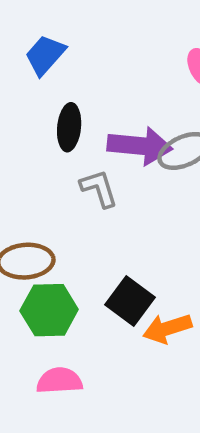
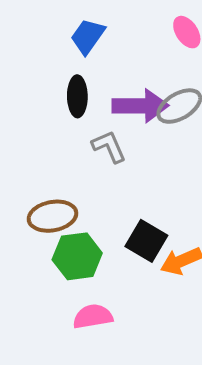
blue trapezoid: (45, 55) -> (88, 36), moved

